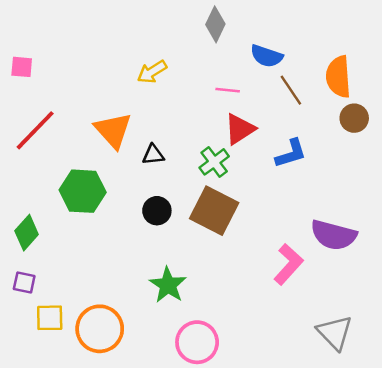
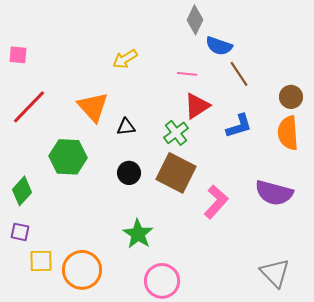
gray diamond: (215, 24) -> (195, 20), moved
orange semicircle: (338, 77) -> (288, 133), moved
pink L-shape: (288, 264) -> (216, 202), moved

